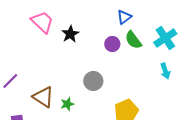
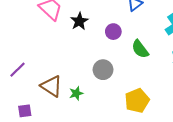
green semicircle: (133, 40) -> (140, 49), moved
purple circle: (112, 44) -> (113, 32), moved

